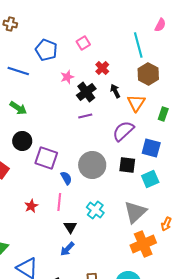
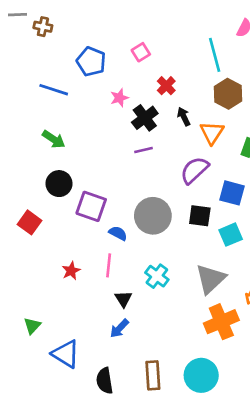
blue semicircle: (66, 178) -> (118, 233), turned -32

